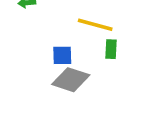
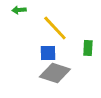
yellow line: (95, 25) -> (55, 28), moved, turned 32

